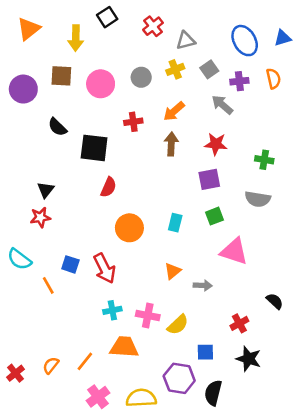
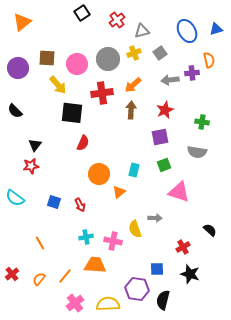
yellow arrow: (76, 38) -> (58, 85), moved, turned -42
gray circle: (141, 77) -> (108, 59), size x1.5
purple cross: (239, 81) -> (192, 73), moved
gray arrow: (222, 105) -> (170, 80), turned -48
red cross: (133, 122) -> (102, 93), size x1.5
black semicircle: (57, 127) -> (15, 111), moved
red star: (216, 144) -> (165, 110), turned -30
red arrow: (105, 268) -> (80, 205), size x0.6
orange triangle: (173, 271) -> (119, 192), moved
orange line: (48, 285) -> (40, 243), moved
yellow semicircle: (178, 325) -> (135, 229), moved, turned 114
red cross: (15, 373) -> (12, 274), moved

